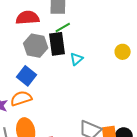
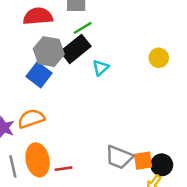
black rectangle: (57, 44) -> (76, 49), turned 60
blue square: (26, 76) -> (39, 75), moved

